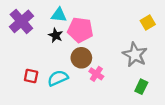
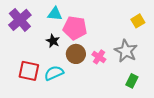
black star: (56, 35) -> (53, 41), moved
pink cross: (96, 74) -> (99, 57), moved
red square: (31, 76) -> (29, 71), size x1.5

